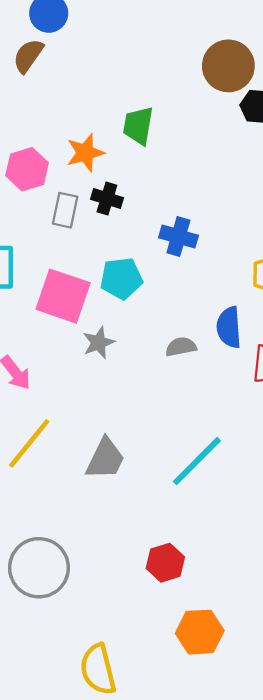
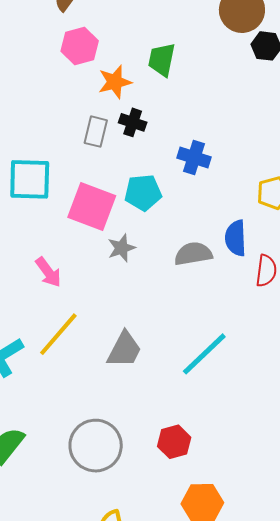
pink hexagon: (27, 169) -> (80, 46), moved
gray semicircle: (181, 347) -> (193, 254), size x1.4
gray circle: (39, 568) -> (96, 446), moved

